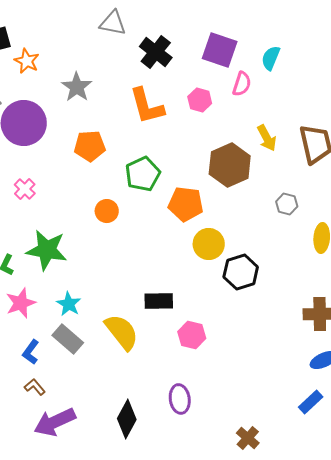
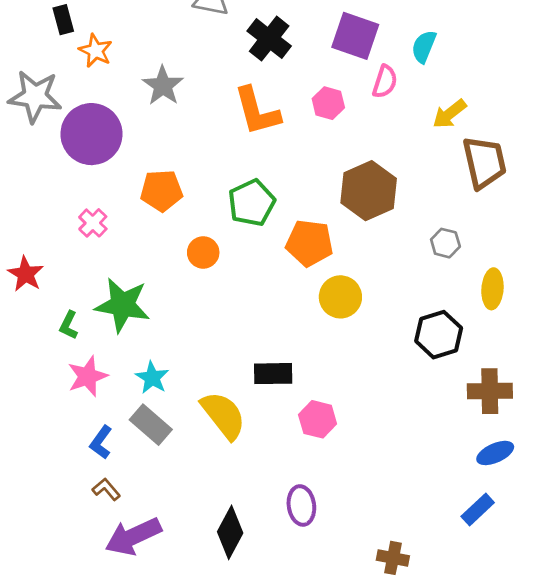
yellow arrow: (267, 138) -> (449, 114), moved, turned 80
orange pentagon: (90, 146) -> (161, 191), moved
black hexagon: (241, 272) -> (439, 335), moved
brown cross: (248, 438) -> (393, 558), turned -30

